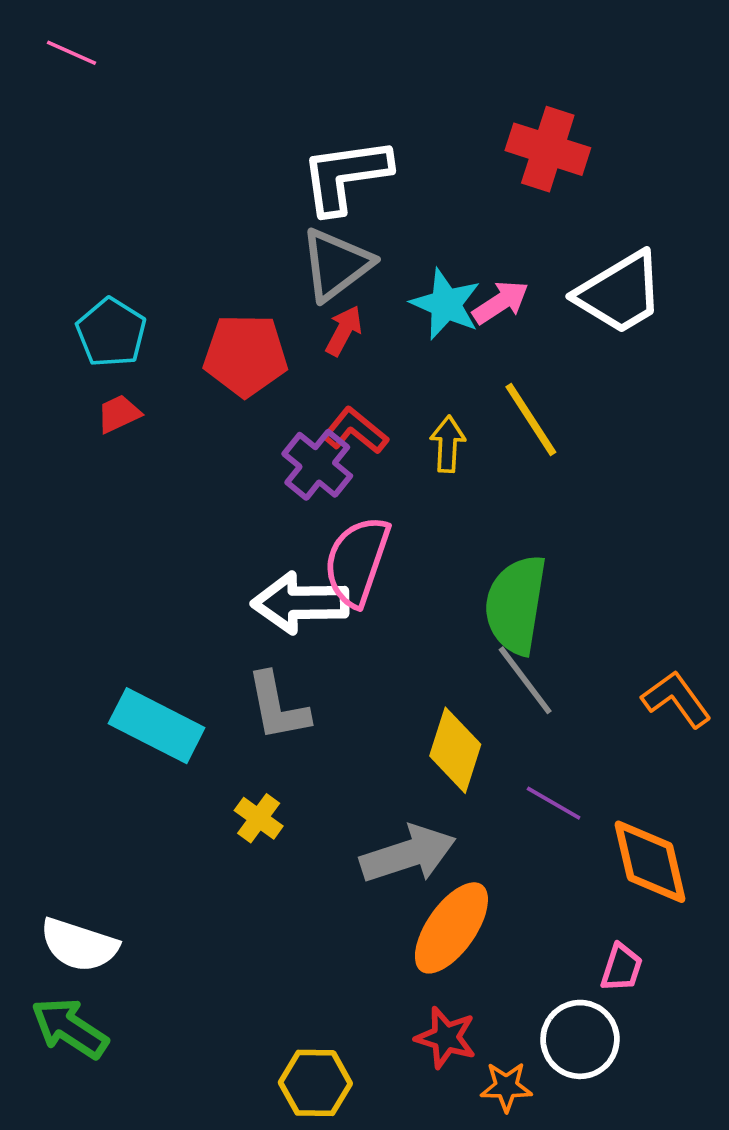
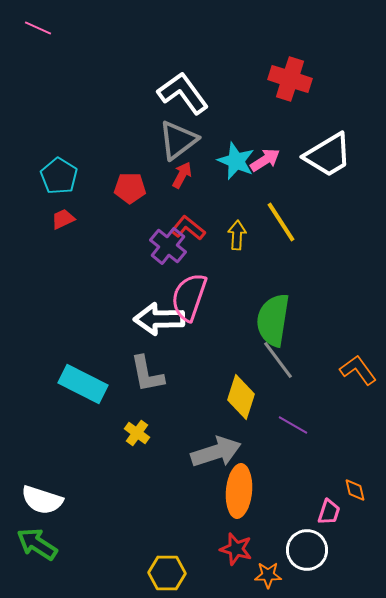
white L-shape: (346, 176) -> (183, 93), turned 62
red pentagon: (245, 355) -> (130, 188), size x0.7
orange diamond: (650, 862) -> (355, 490), moved, size x0.5
orange ellipse: (451, 928) -> (239, 491), turned -30

